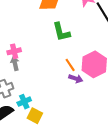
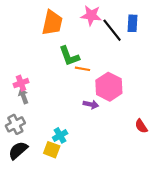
orange line: (70, 65) -> (83, 69), moved, turned -40
cyan cross: (24, 102) -> (60, 135), moved

